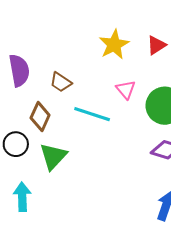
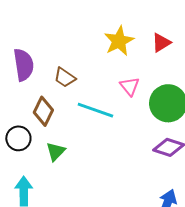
green triangle: (53, 156) -> (56, 151), size x0.7

